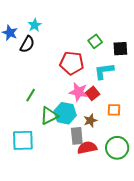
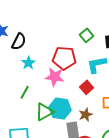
cyan star: (35, 25) -> (28, 63), moved
pink star: (79, 92) -> (55, 77), moved

